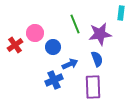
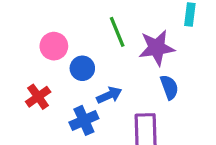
red cross: (15, 45) -> (38, 97), moved
blue semicircle: (97, 59) -> (169, 87), moved

